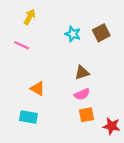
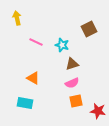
yellow arrow: (30, 17) -> (17, 18), moved, turned -40
cyan star: (73, 34) -> (62, 45), moved
pink line: (22, 45) -> (36, 42), moved

